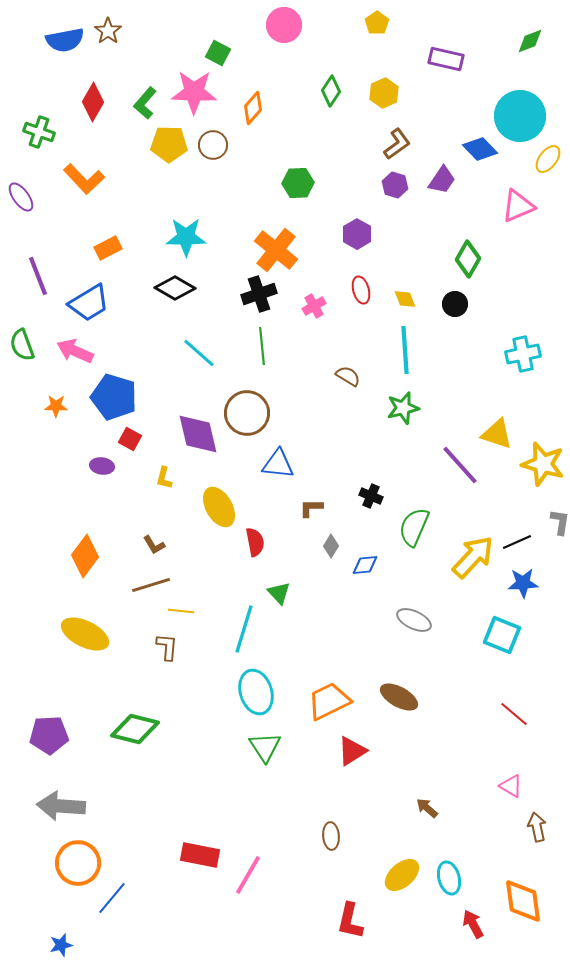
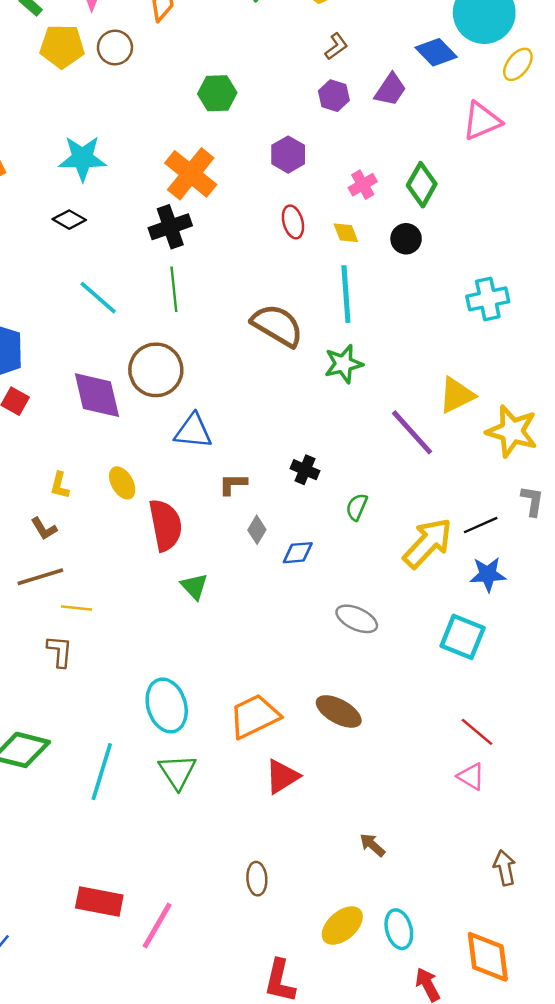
brown L-shape: (397, 144) -> (336, 46), size x0.7
black diamond: (175, 288) -> (69, 220), size x0.7
pink cross: (314, 306) -> (363, 185), moved
brown semicircle: (348, 376) -> (277, 325), size x1.8
yellow triangle: (497, 434) -> (457, 395), turned -44
yellow L-shape: (164, 478) -> (60, 485), moved
yellow ellipse: (219, 507) -> (122, 483), size x0.7
green semicircle: (414, 527) -> (357, 507), size x0.6
red semicircle: (255, 542) -> (165, 525), size x1.5
cyan line: (244, 629) -> (102, 772), moved
pink triangle: (511, 786) -> (471, 776), moved

